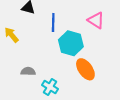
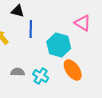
blue line: (53, 22) -> (31, 29), moved
cyan cross: (50, 87) -> (41, 76), moved

